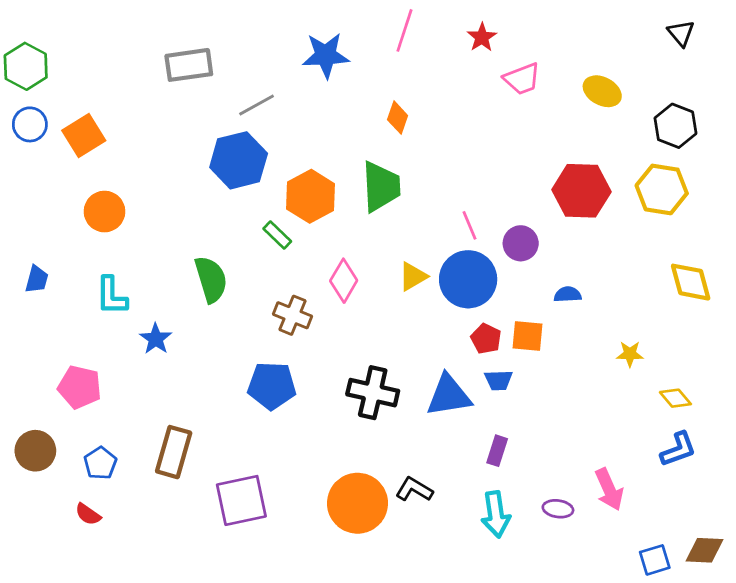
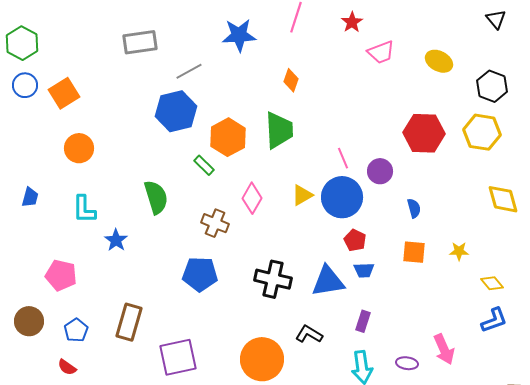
blue semicircle: (568, 294) -> (414, 208), turned 78
orange square: (528, 336) -> (414, 252), moved
black L-shape: (414, 489) -> (309, 334), moved

